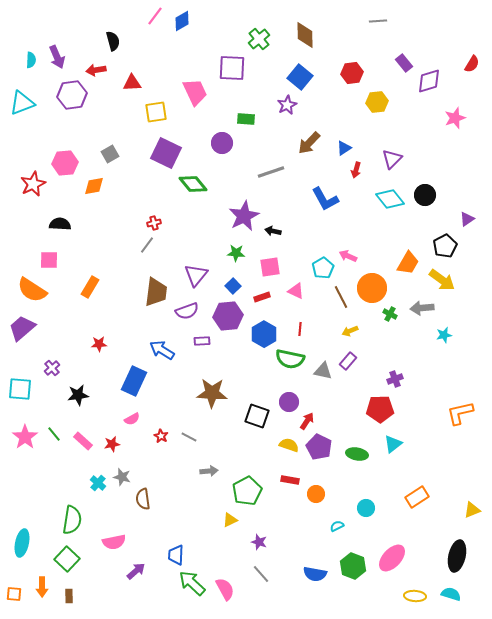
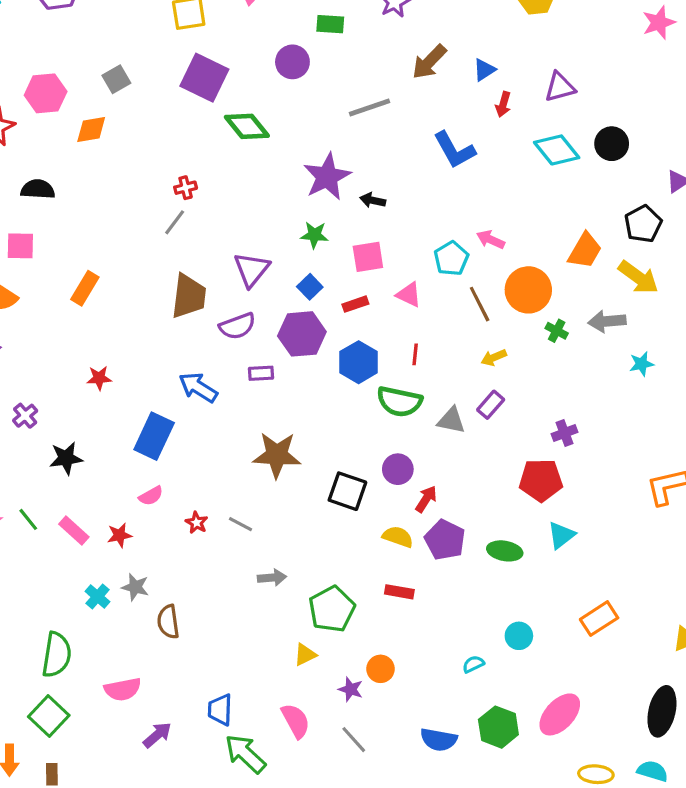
purple triangle: (392, 159) -> (560, 87), turned 30
orange circle: (316, 494) -> (381, 669), moved
pink semicircle: (225, 589) -> (296, 721), moved

